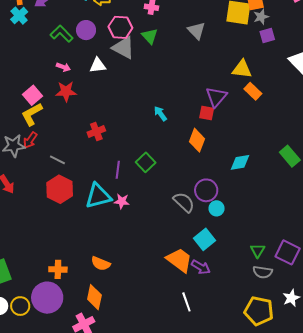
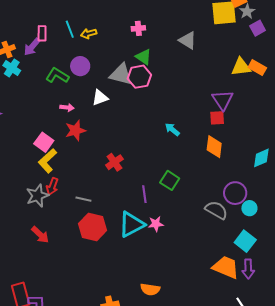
pink hexagon: (120, 27) -> (139, 77), moved
orange rectangle: (253, 91) -> (257, 68), moved
purple arrow: (201, 267) -> (248, 269), turned 72

